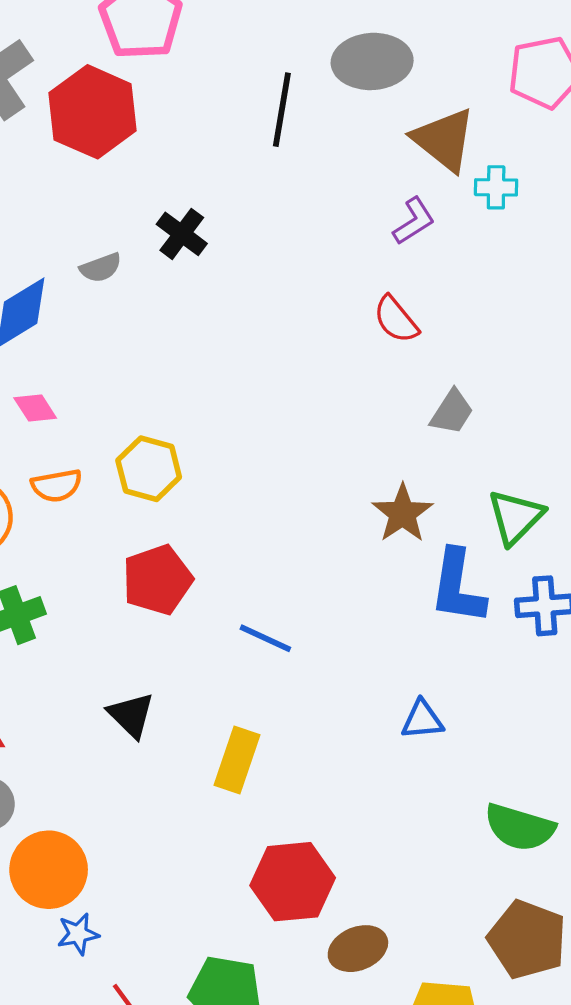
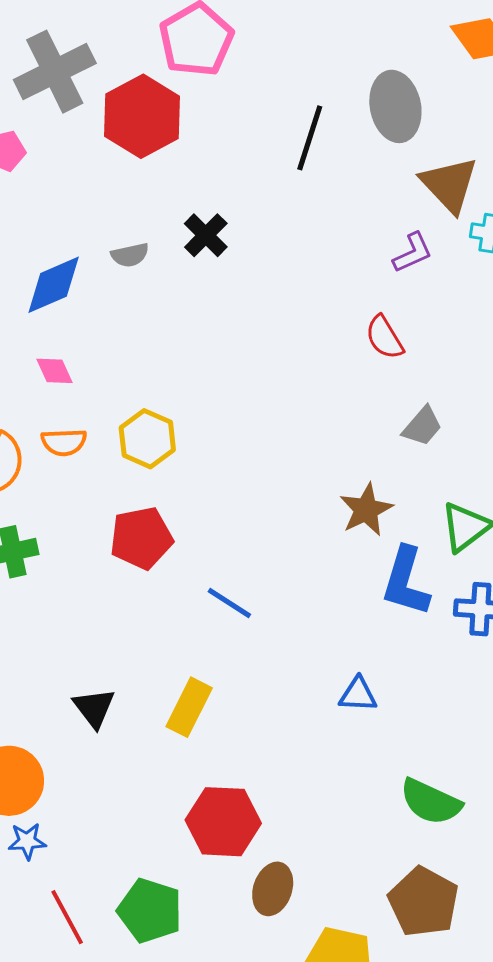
gray ellipse: (372, 61) -> (395, 106), turned 74
black triangle: (131, 715) -> (94, 708), moved
brown ellipse: (358, 949) -> (273, 889), turned -57

